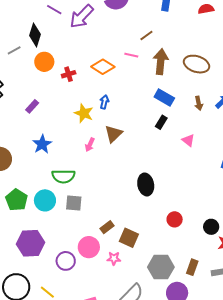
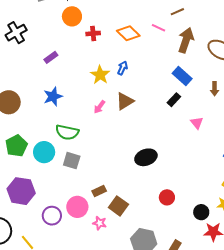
black ellipse: (146, 184) -> (146, 157), turned 70

